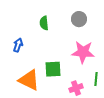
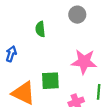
gray circle: (79, 19) -> (77, 15), moved

